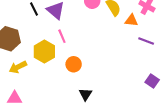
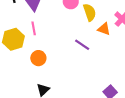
purple line: (146, 41) -> (82, 45), moved

